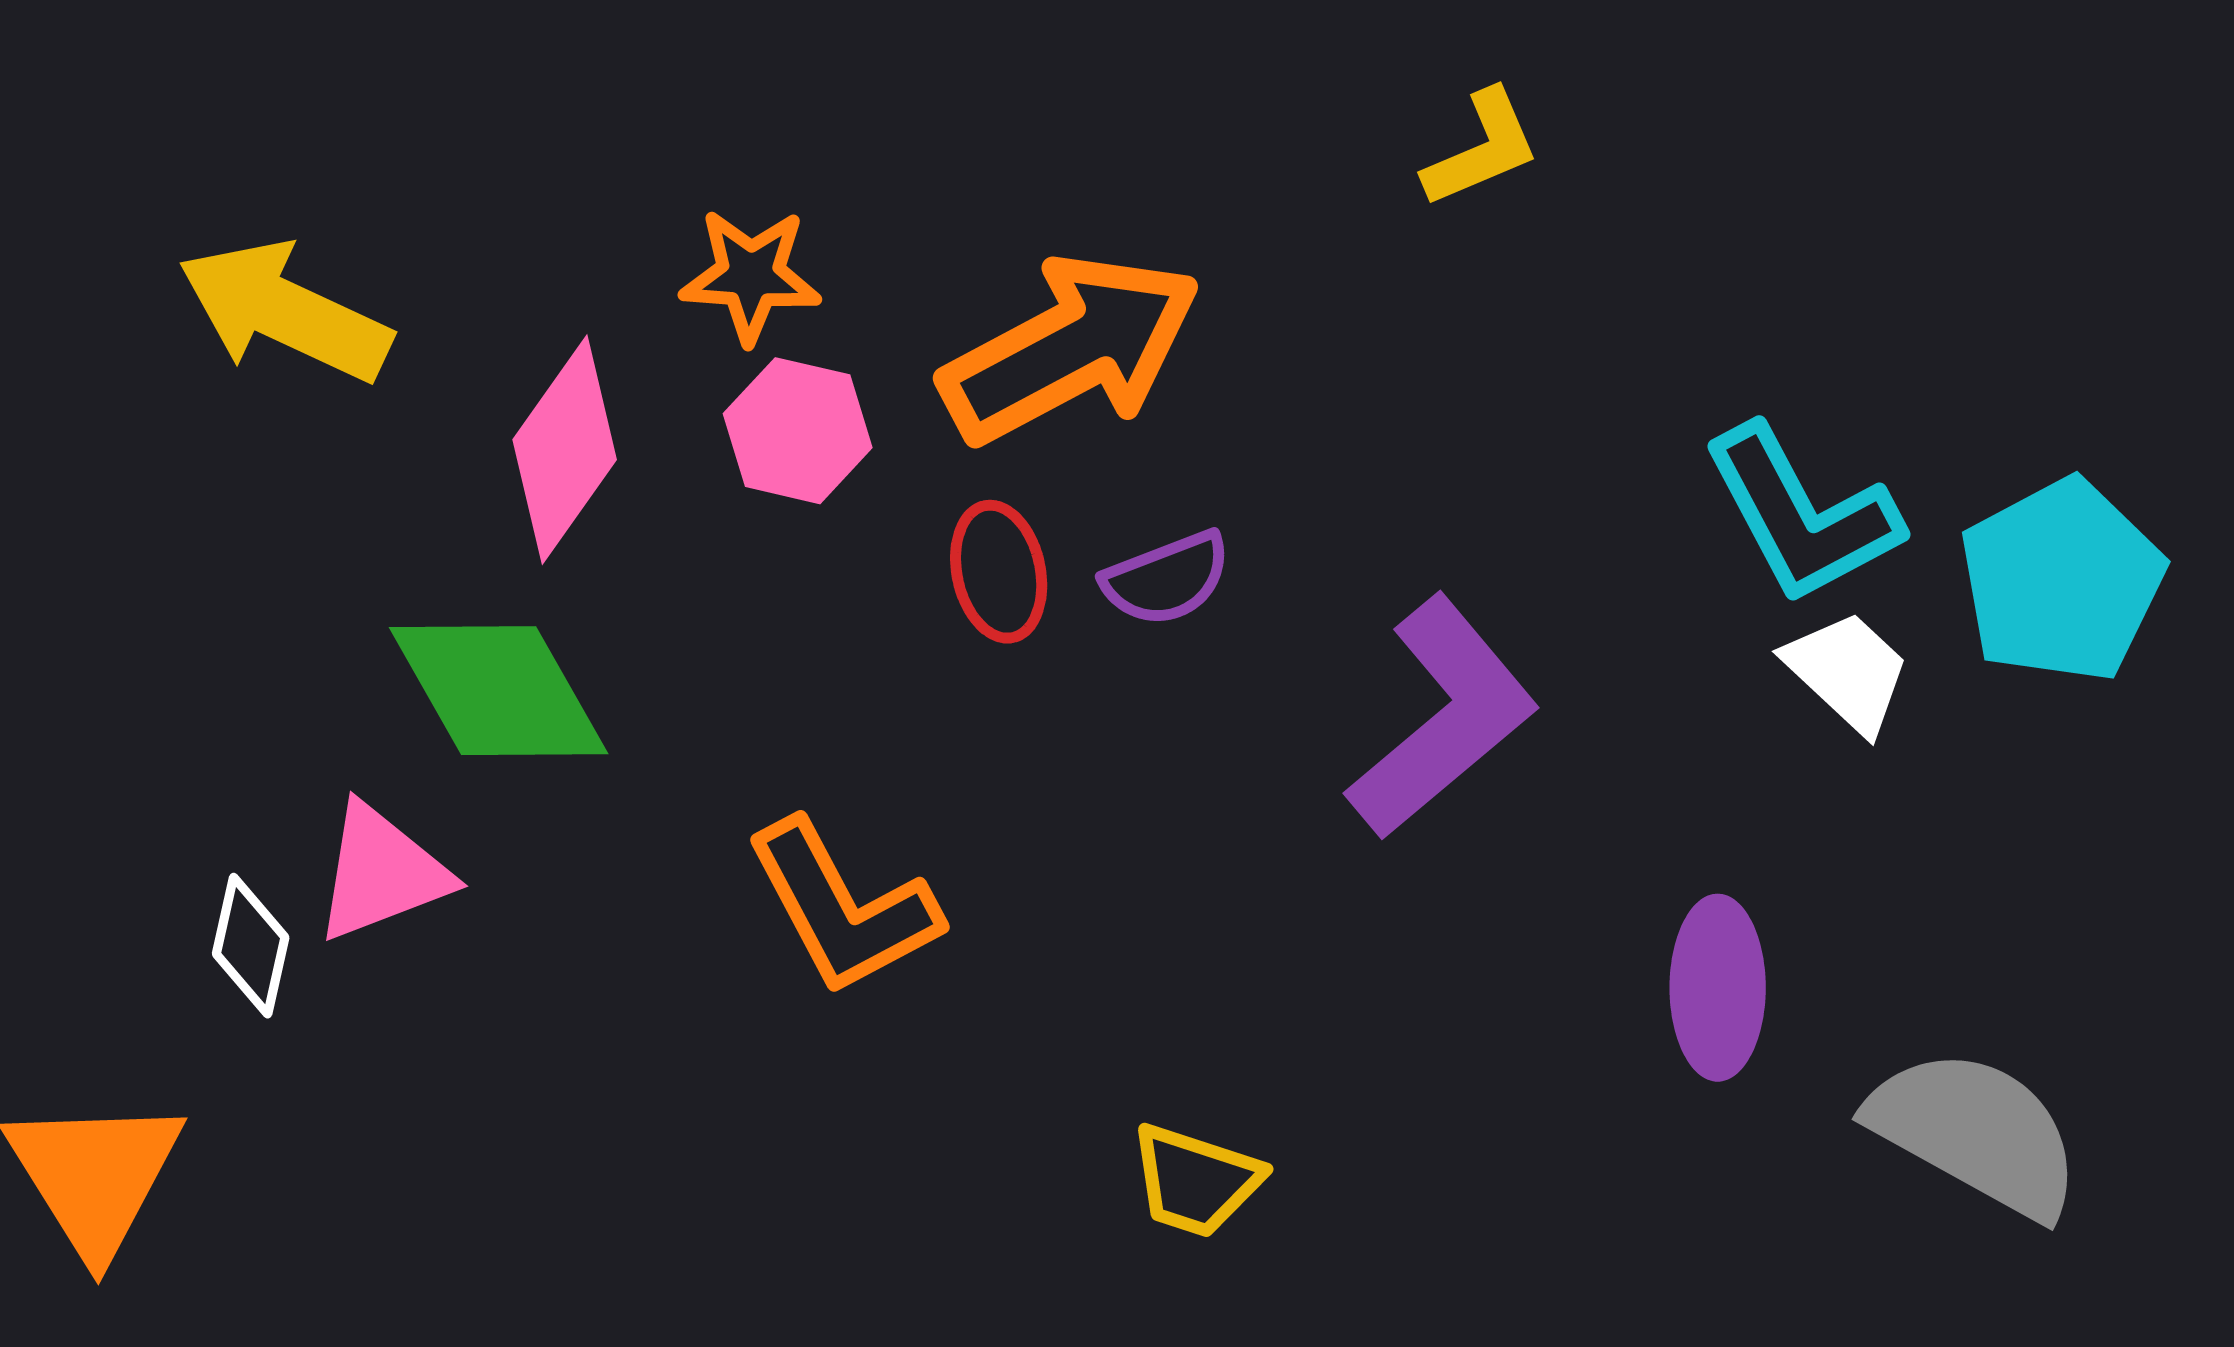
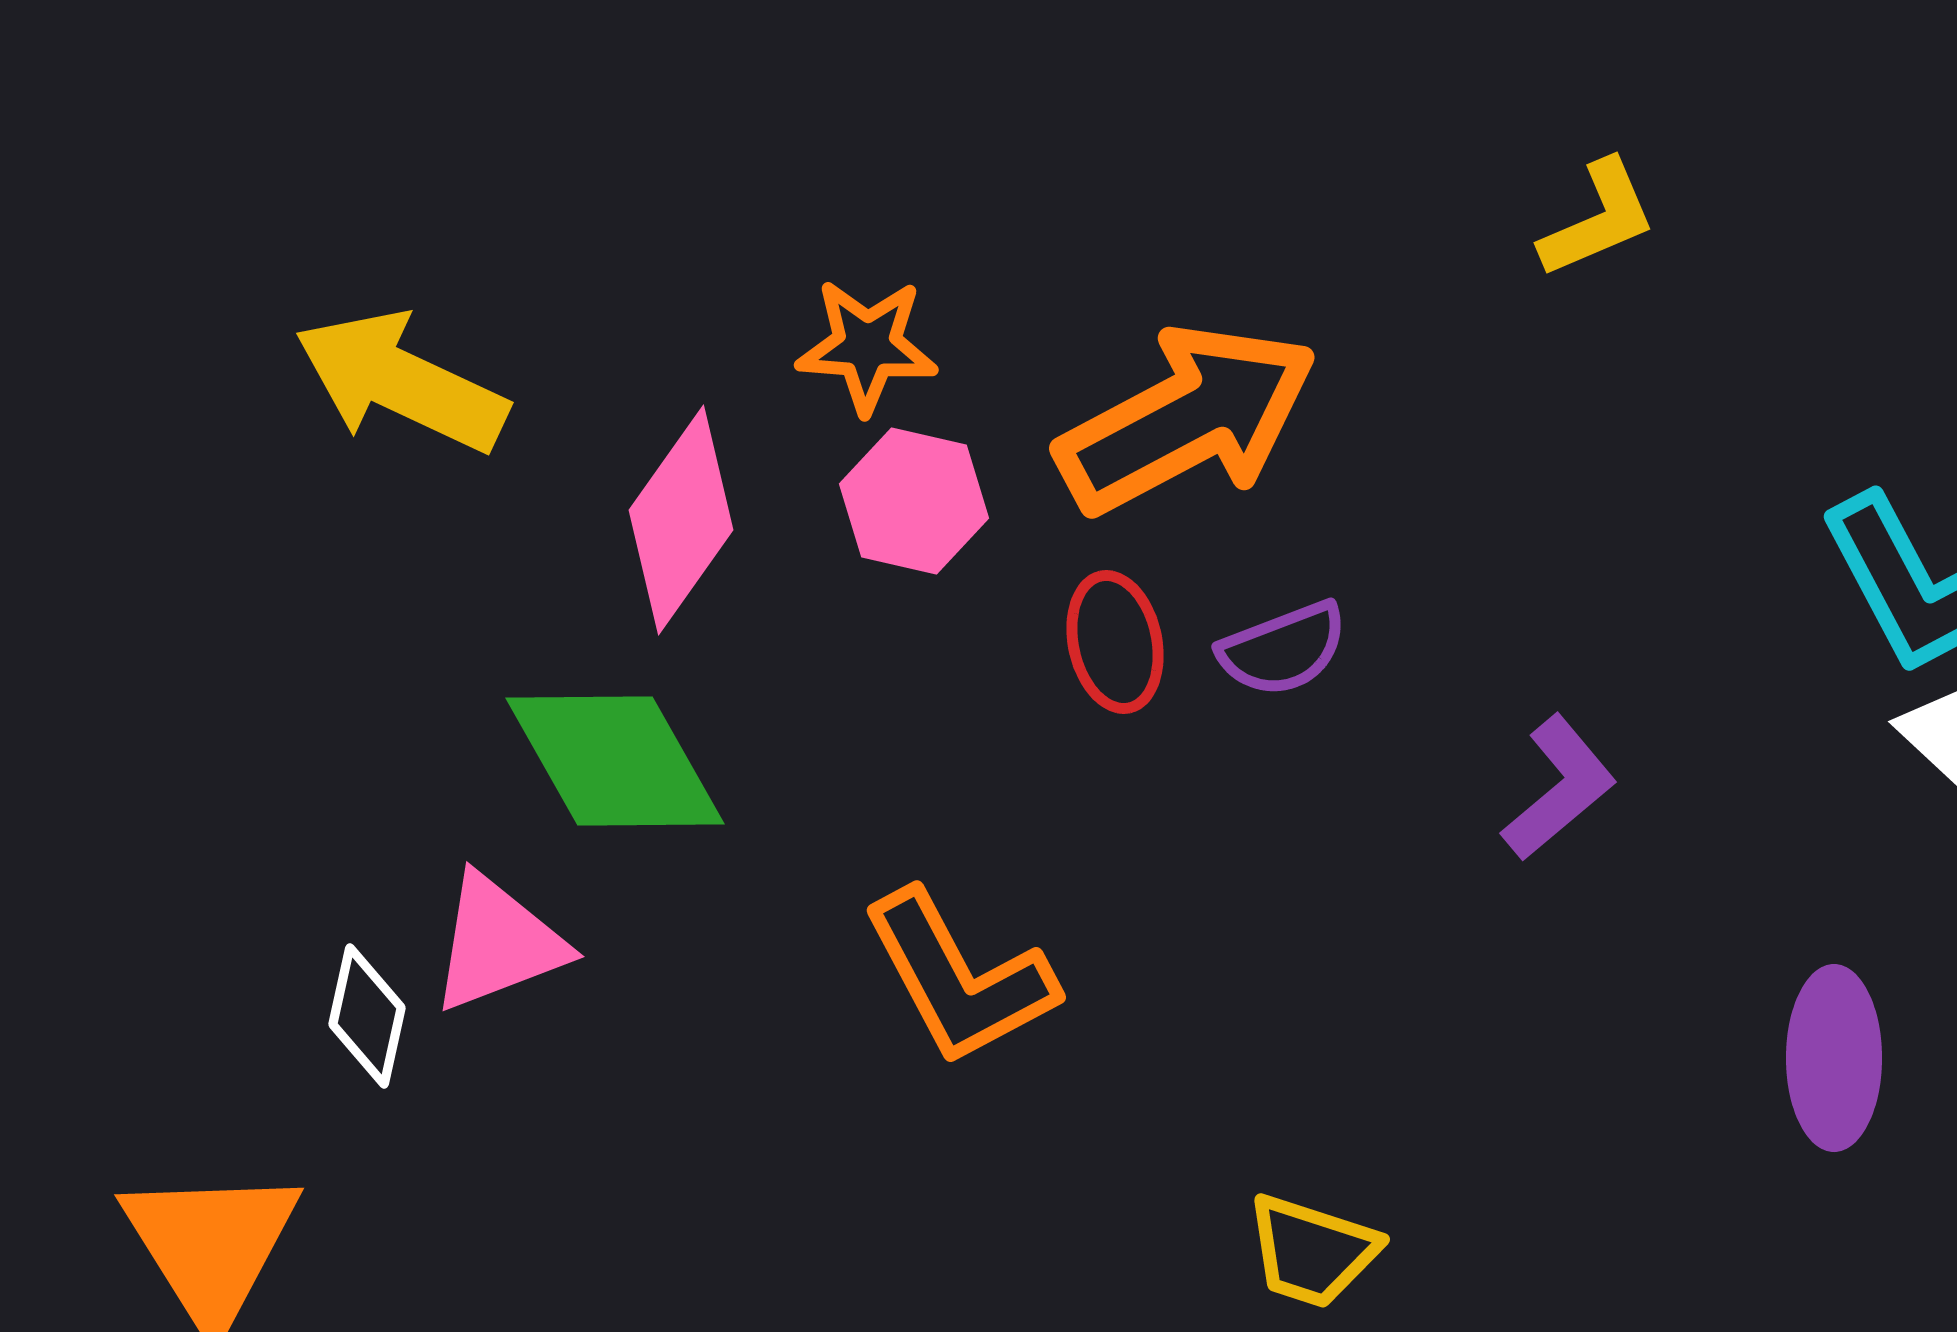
purple L-shape: (1443, 718) -> (1559, 788), size x0.6

